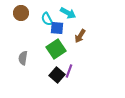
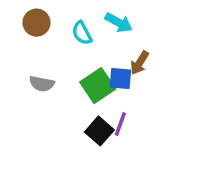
blue square: (57, 28) -> (120, 79), moved
gray semicircle: (23, 58) -> (42, 84), moved, turned -88

